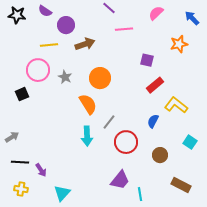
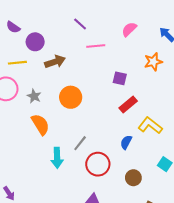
orange semicircle: (88, 104) -> (40, 124), moved

